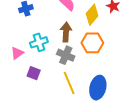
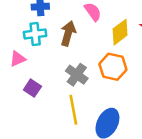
brown arrow: (66, 32) -> (68, 33), moved
cyan cross: (39, 42) -> (35, 34), moved

